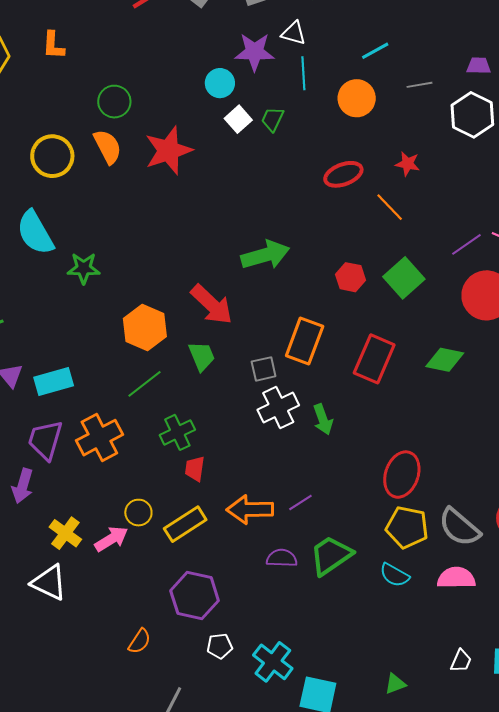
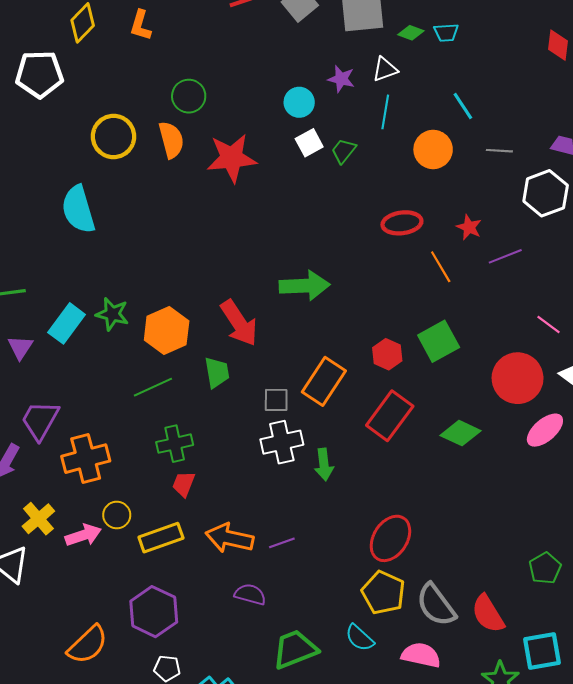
white triangle: (294, 33) -> (385, 69), turned -48
cyan line: (375, 51) -> (463, 106), turned 72
purple star: (255, 52) -> (341, 79), size x0.7
purple line: (466, 244) -> (505, 256), moved
green star: (84, 268) -> (112, 314), moved
red hexagon: (350, 277) -> (387, 354), moved
cyan rectangle: (54, 382) -> (67, 323), moved, turned -51
orange cross: (99, 438) -> (86, 459), moved
green trapezoid: (331, 555) -> (295, 649), moved
orange semicircle: (140, 641) -> (88, 645), size x1.6

